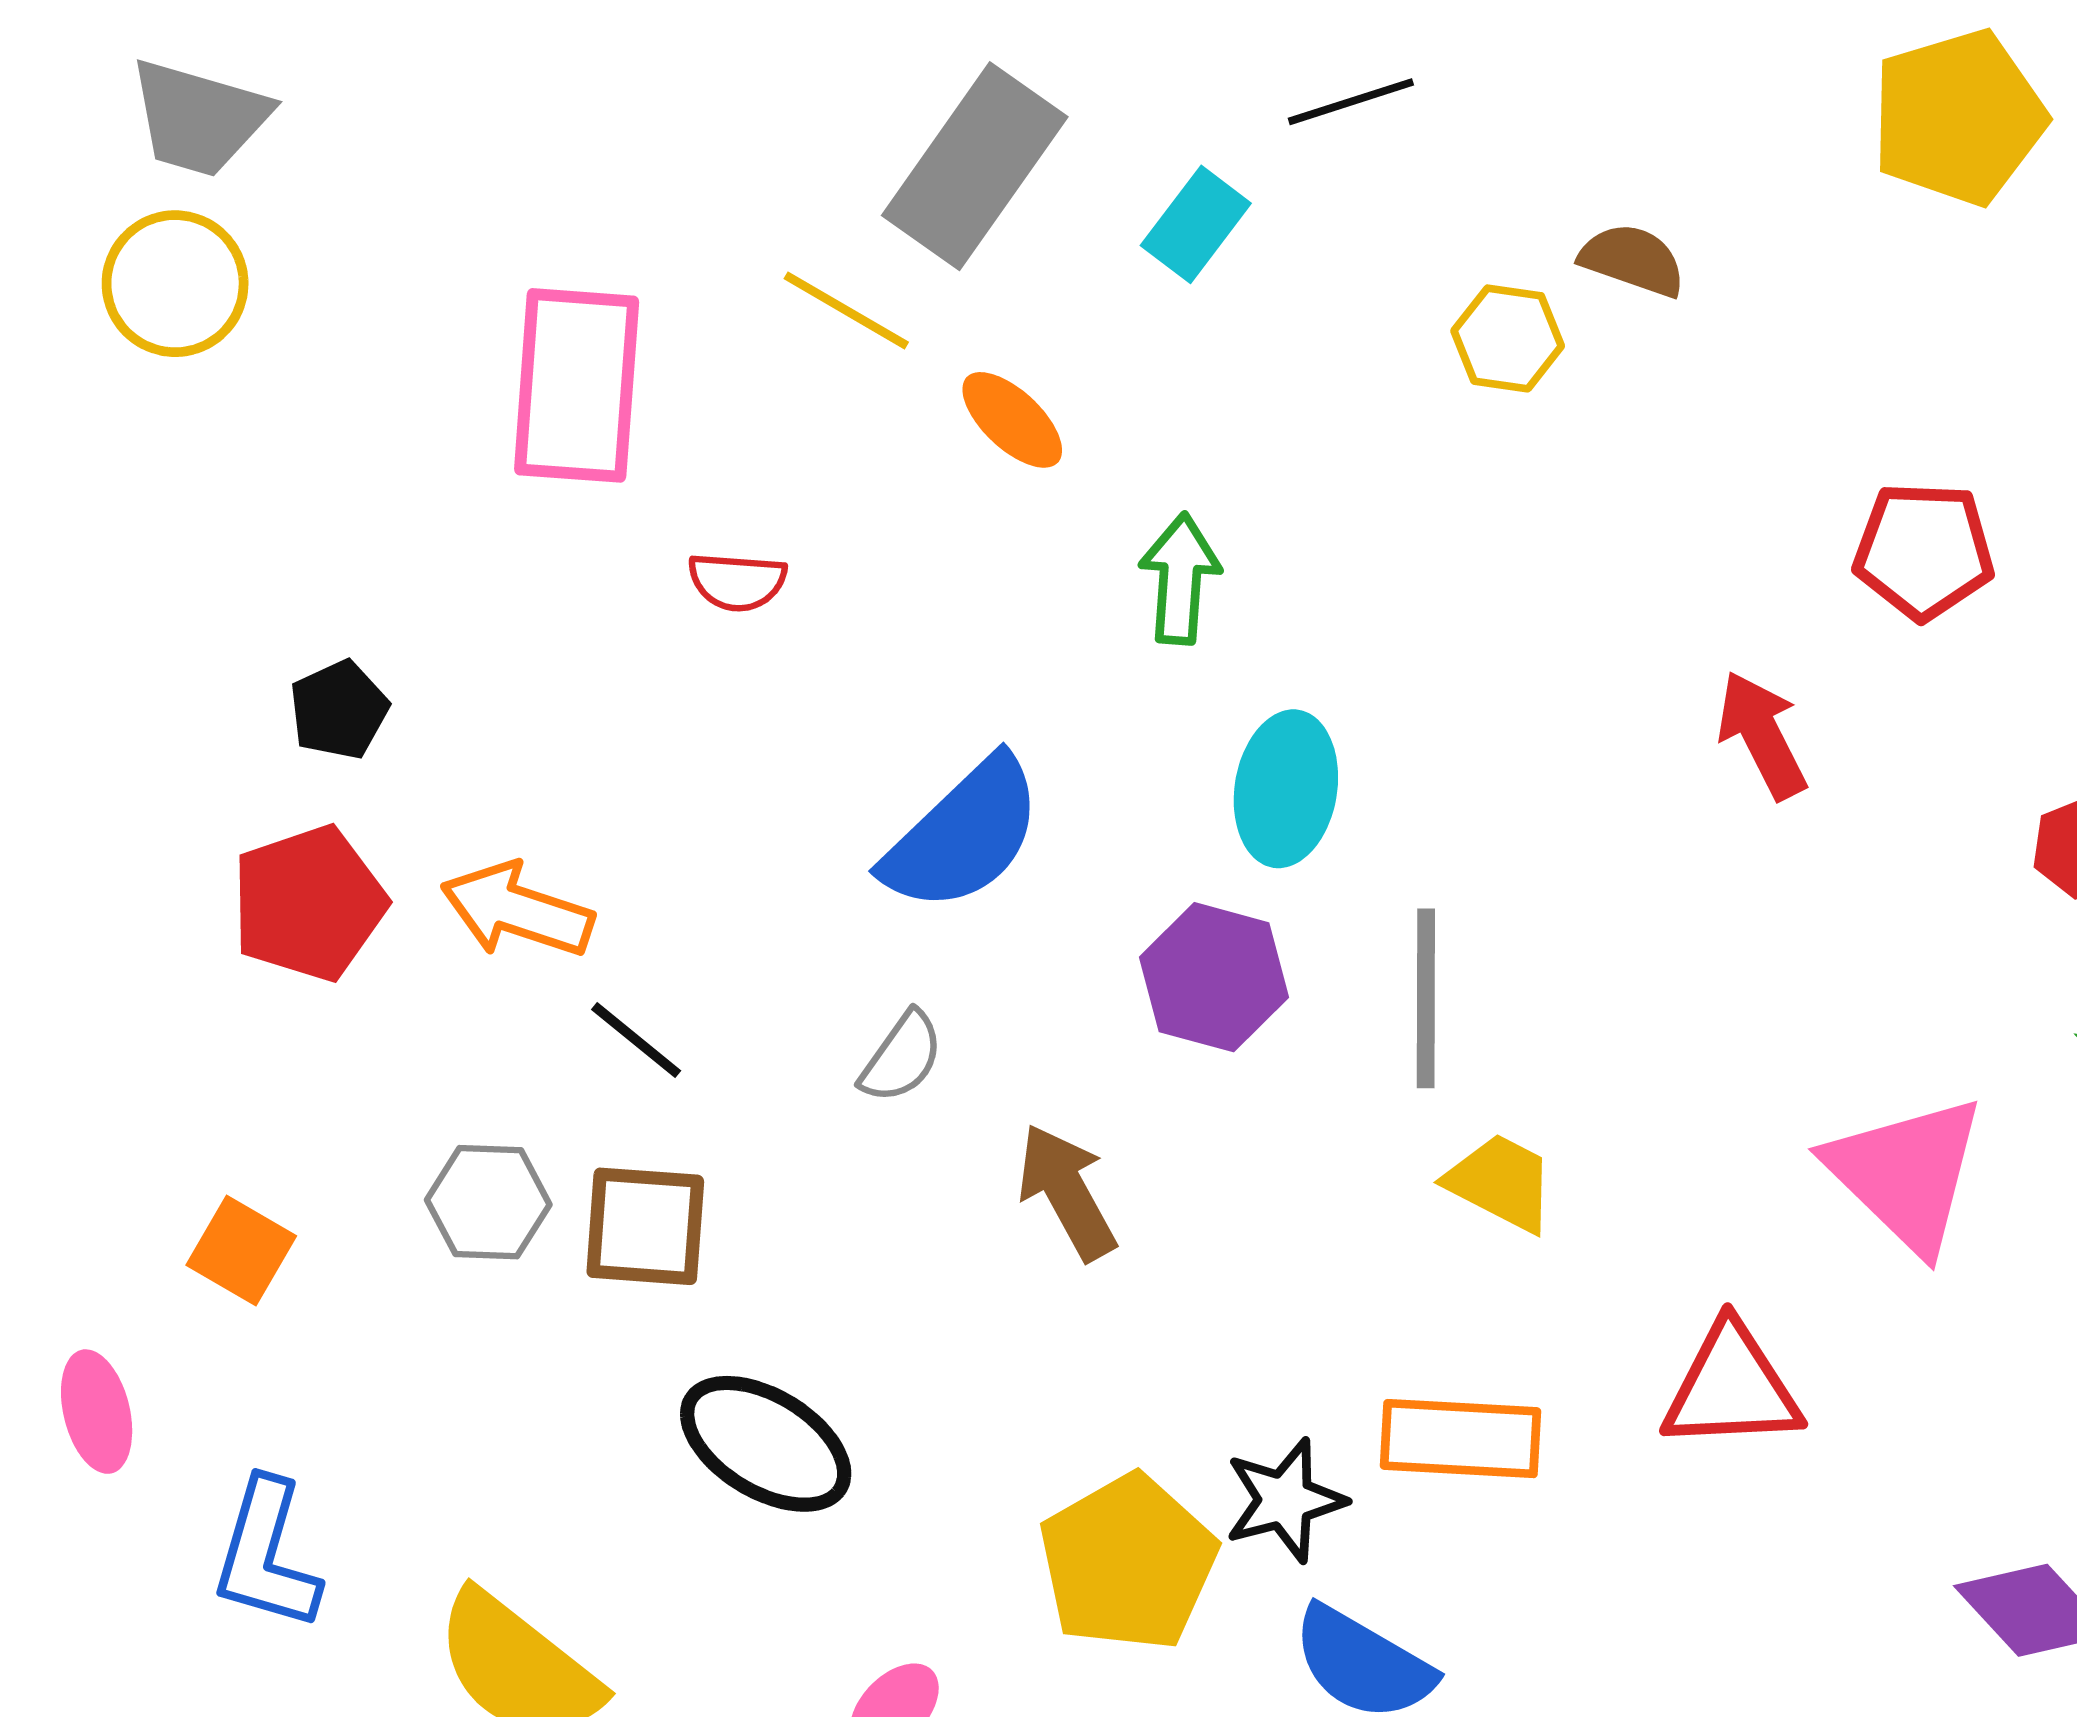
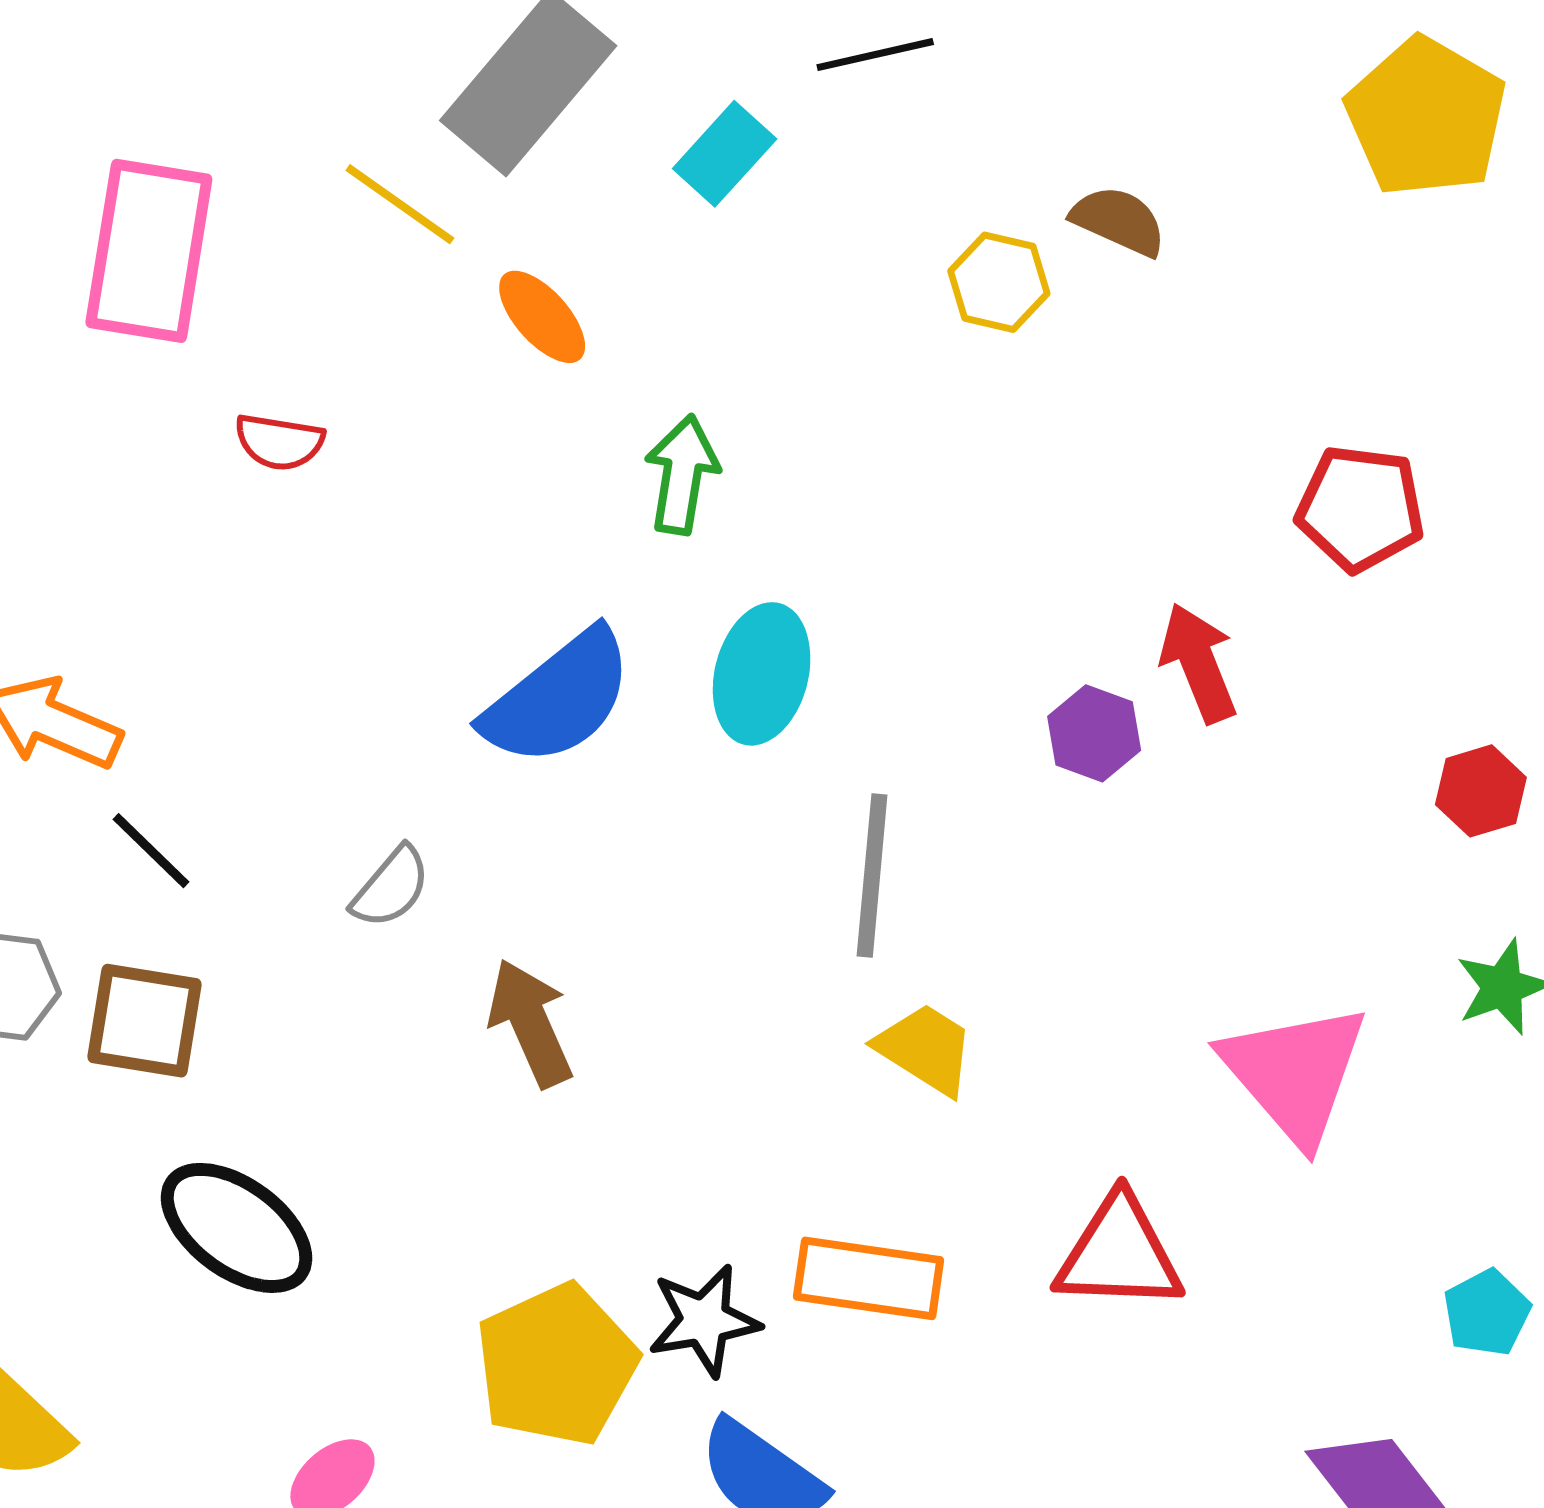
yellow pentagon: (1958, 117) -> (1426, 117), turned -30
blue semicircle: (963, 835) -> (558, 698), moved
purple hexagon: (1214, 977) -> (1094, 733), moved, size x0.7

